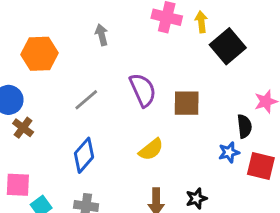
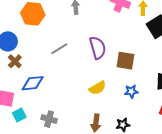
blue star: (229, 152) -> (131, 91), moved
blue diamond: (84, 155) -> (33, 83), moved, turned 35

